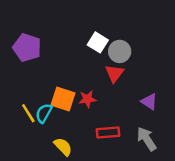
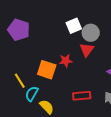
white square: (98, 42) -> (74, 26), turned 35
red star: (87, 99) -> (66, 61), moved
cyan semicircle: (44, 113) -> (32, 94), moved

